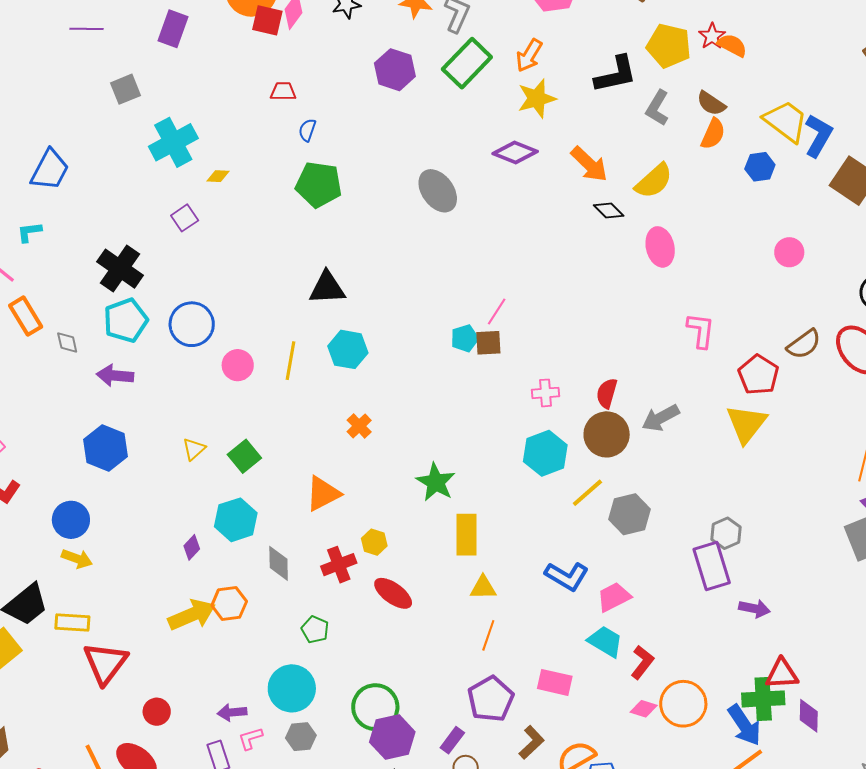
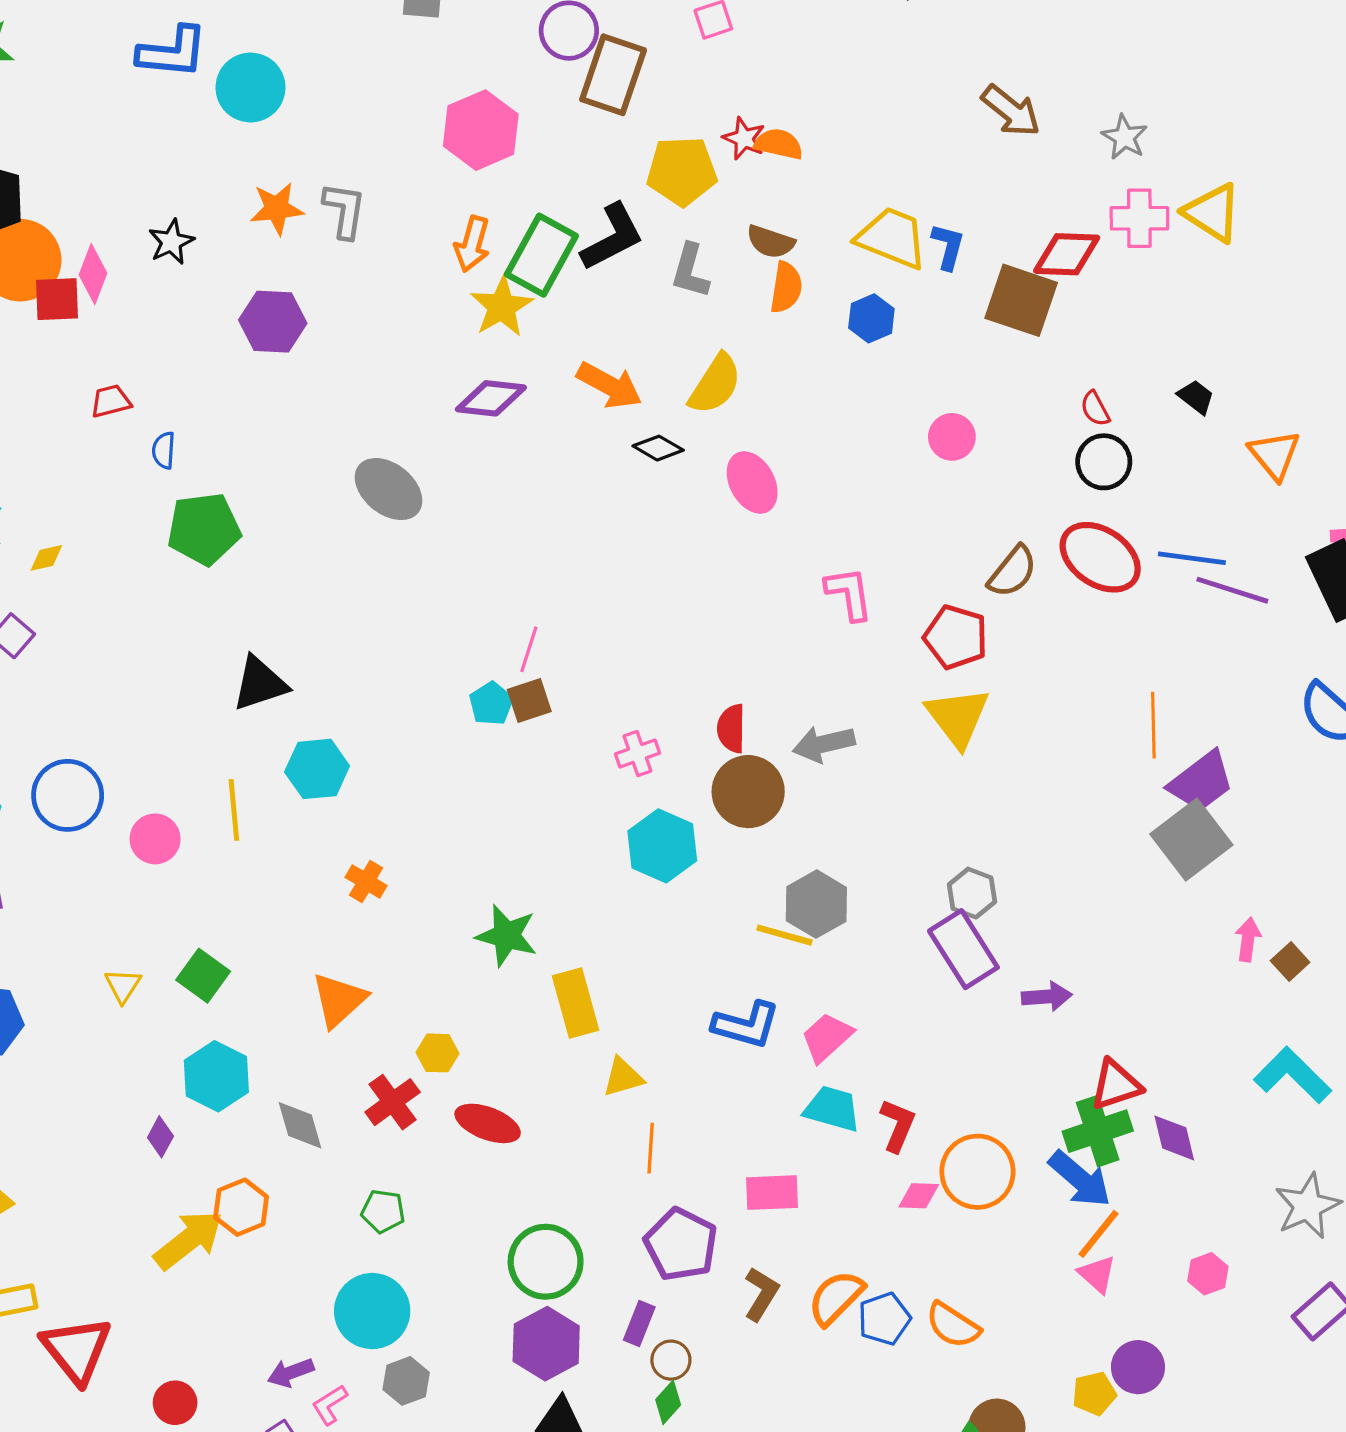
green rectangle: (467, 63) -> (541, 255), moved
blue L-shape: (818, 136) -> (948, 246), size x0.7
gray arrow: (661, 418) -> (824, 744), turned 30
yellow line: (587, 493) -> (784, 935), moved, turned 72
green circle: (375, 707) -> (546, 1262), moved

